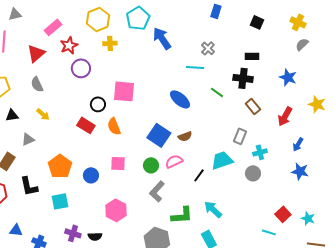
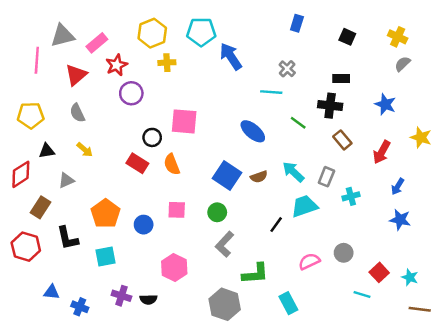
gray triangle: (15, 14) -> (63, 36), moved, size x1.5
cyan pentagon: (138, 18) -> (201, 32), turned 30
pink semicircle: (174, 161) -> (309, 261), moved
gray circle: (253, 173) -> (344, 253), moved
cyan arrow: (213, 209) -> (293, 172), moved

